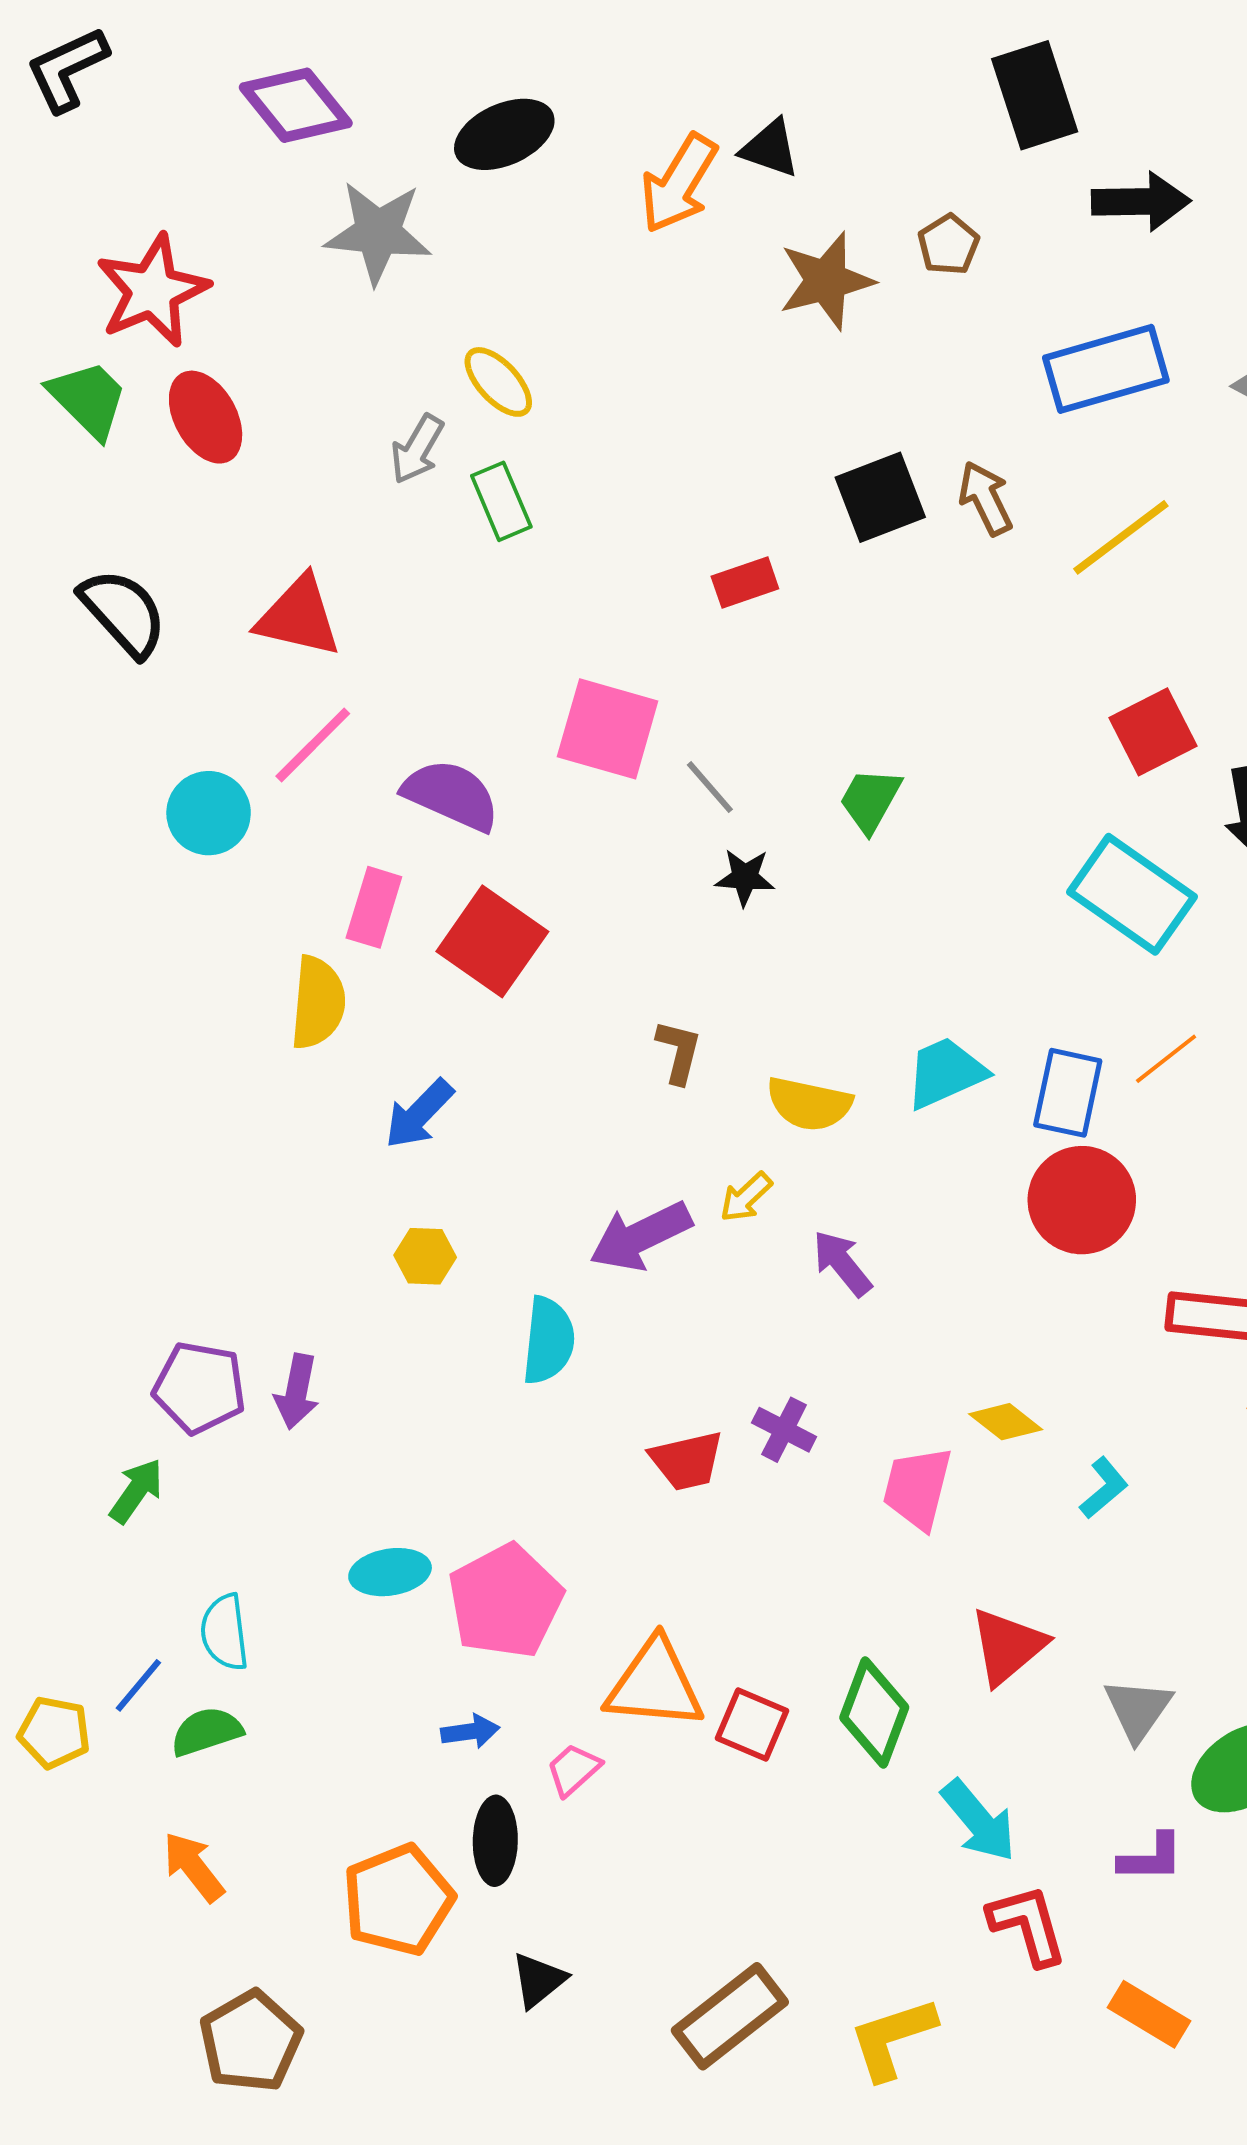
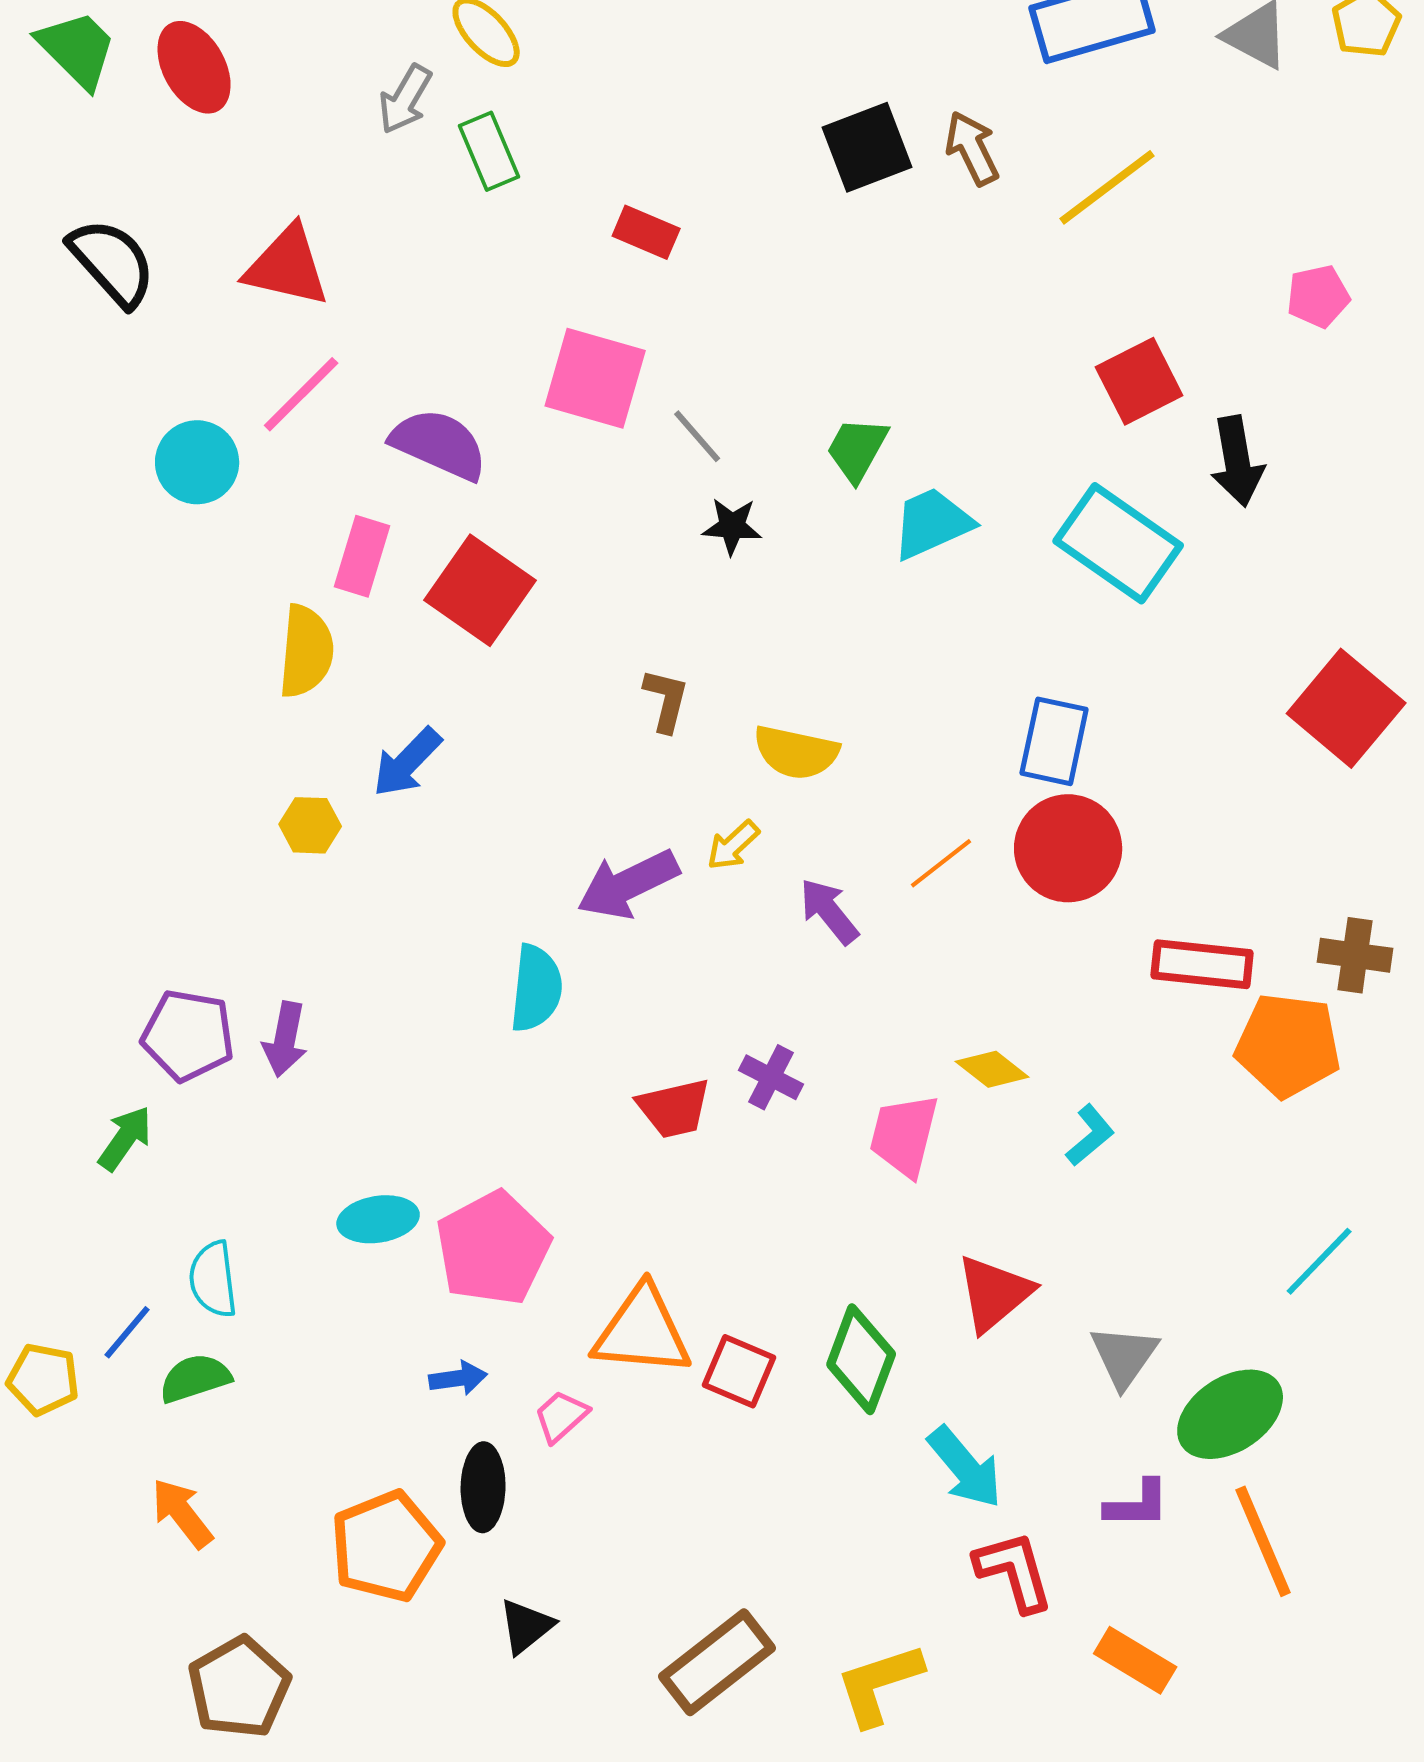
red rectangle: (745, 583) -> (646, 232), moved, turned 42
orange line: (1166, 1059) -> (941, 863), moved
cyan trapezoid: (945, 1073) -> (932, 523), moved
yellow hexagon: (425, 1256) -> (310, 825), moved

